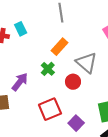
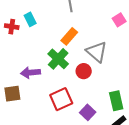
green cross: (48, 69) -> (58, 59), size x1.5
purple arrow: (20, 82) -> (30, 73), turned -132

